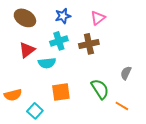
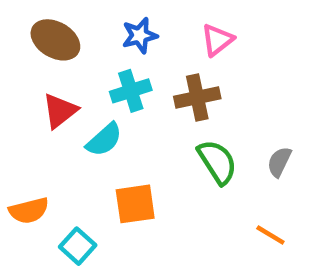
cyan semicircle: (47, 63) -> (104, 140), turned -36
green semicircle: (100, 89) -> (217, 162), moved

